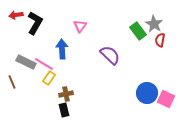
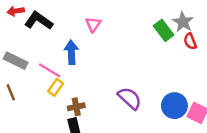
black L-shape: (35, 23) -> (39, 21), turned -85
red semicircle: (160, 40) -> (190, 41), turned -32
purple semicircle: (110, 55) -> (130, 98), moved
gray rectangle: (26, 62) -> (16, 61), moved

